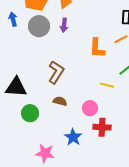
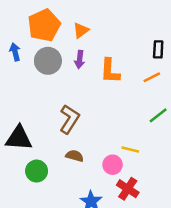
orange L-shape: (97, 48) -> (110, 71), moved
yellow line: (107, 85) -> (130, 149), moved
red cross: (102, 127) -> (128, 189), turned 30

